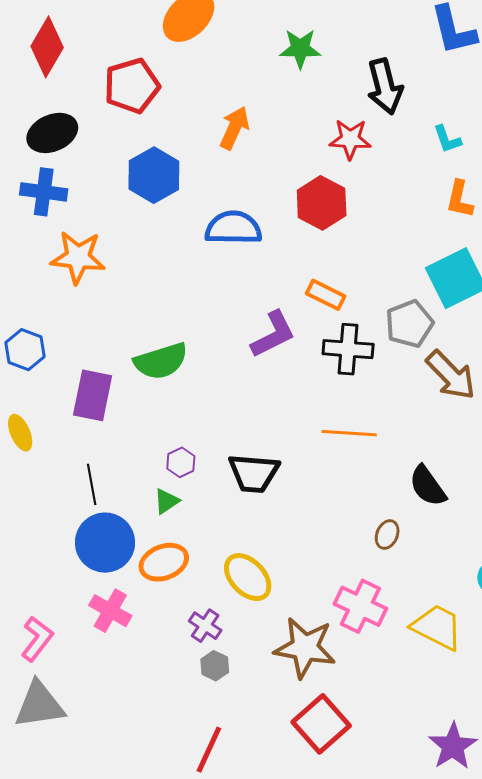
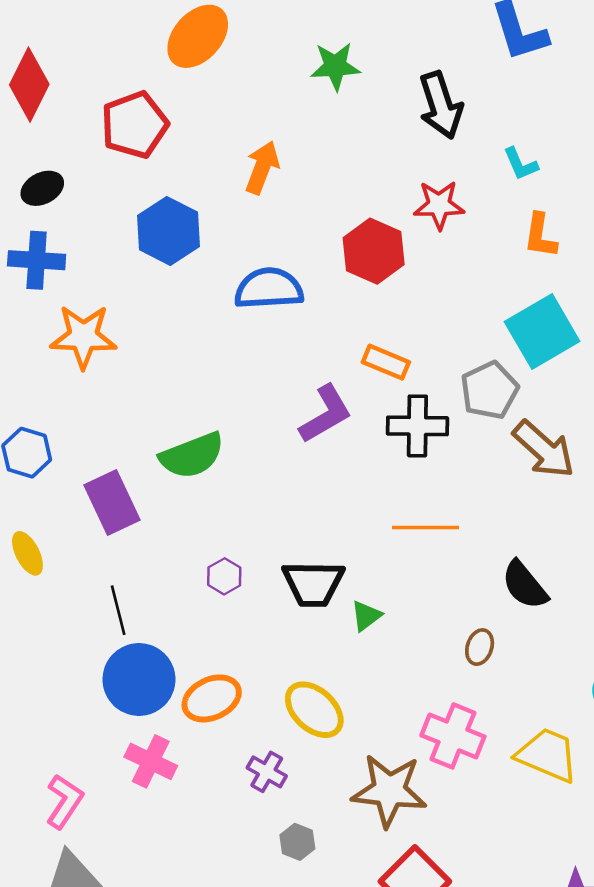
black ellipse: (52, 133) -> (42, 188), size x0.7
red star: (350, 139) -> (439, 205), moved
purple rectangle: (93, 395) -> (112, 502), turned -33
green triangle: (166, 501) -> (366, 616), moved
gray hexagon: (215, 666) -> (297, 842), moved

